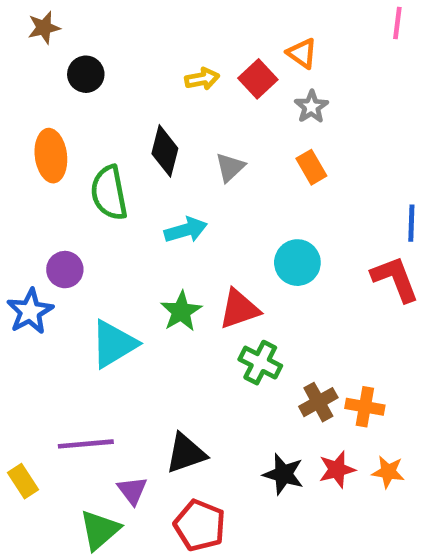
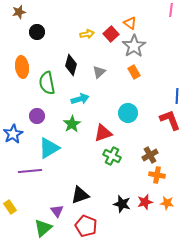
gray star: (311, 107) -> (134, 46), size x1.6
purple circle: (65, 270) -> (37, 116), moved
green star: (181, 311) -> (72, 124), moved
brown cross: (318, 402) -> (150, 155), moved
purple line: (86, 444) -> (30, 171), moved

